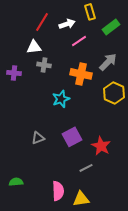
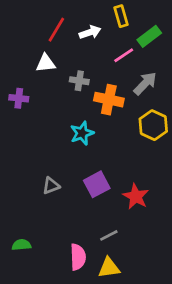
pink line: (79, 41) -> (124, 55), moved
gray cross: (44, 65) -> (79, 81), moved
gray line: (86, 168) -> (109, 235), moved

